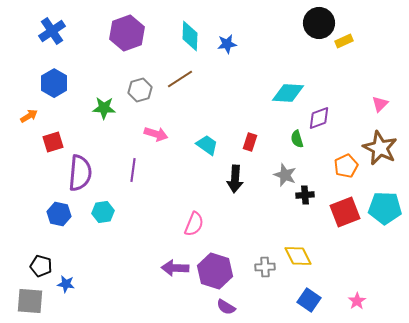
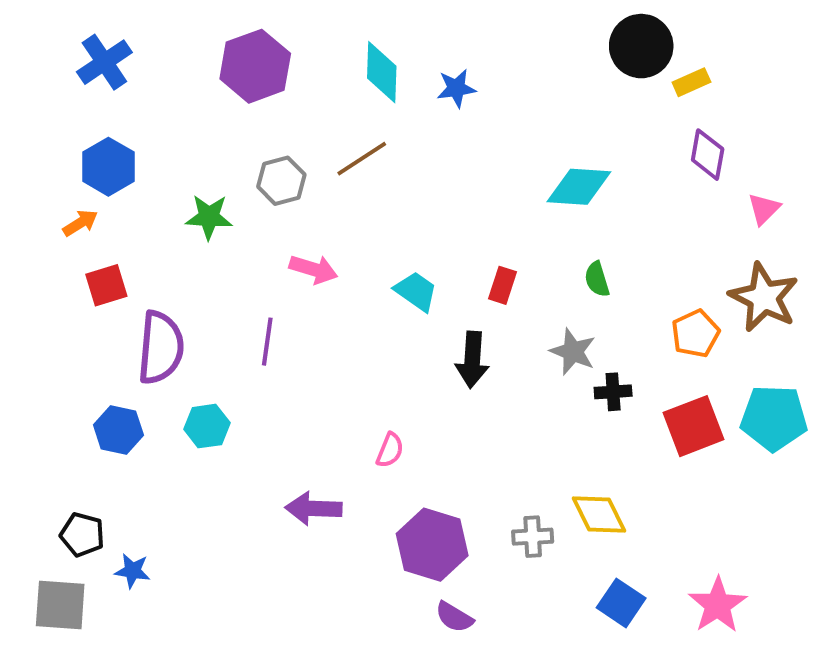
orange arrow: (29, 116) -> (80, 223), moved
purple diamond: (319, 118) -> (708, 155), moved, turned -60
pink semicircle: (194, 224) -> (390, 450), size x0.7
purple arrow: (175, 268) -> (313, 508), moved
pink star: (357, 301) -> (718, 605), size x1.6

